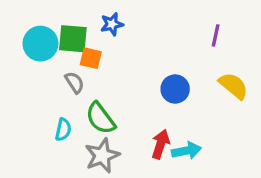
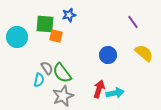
purple line: (216, 35) -> (133, 22), turned -48
cyan circle: (40, 44) -> (17, 37), moved
gray semicircle: (75, 83) -> (47, 68), moved

